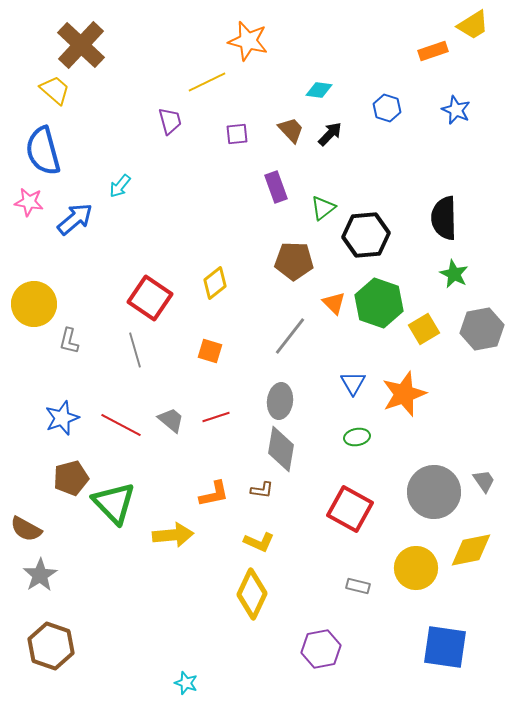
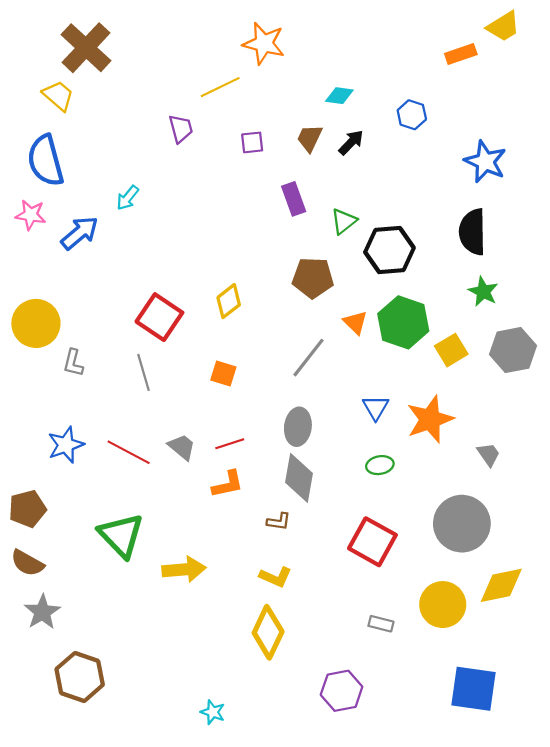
blue star: (456, 110) -> (485, 162), moved, size x1.4
brown trapezoid: (291, 130) -> (310, 138), turned -112
brown pentagon: (71, 478) -> (27, 509), moved
gray trapezoid: (484, 481) -> (488, 454), moved
orange L-shape: (214, 494) -> (228, 484), moved
brown hexagon: (51, 646) -> (80, 677), moved
cyan star: (186, 683) -> (213, 712), moved

